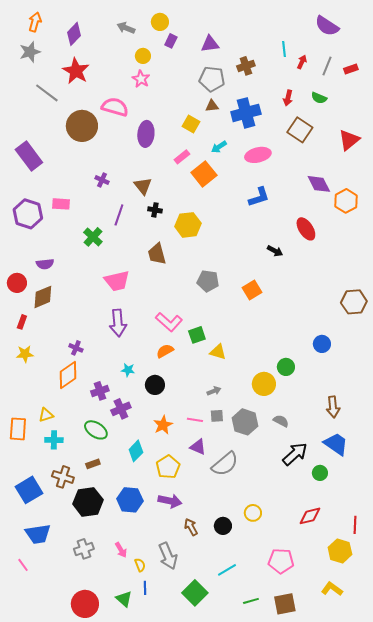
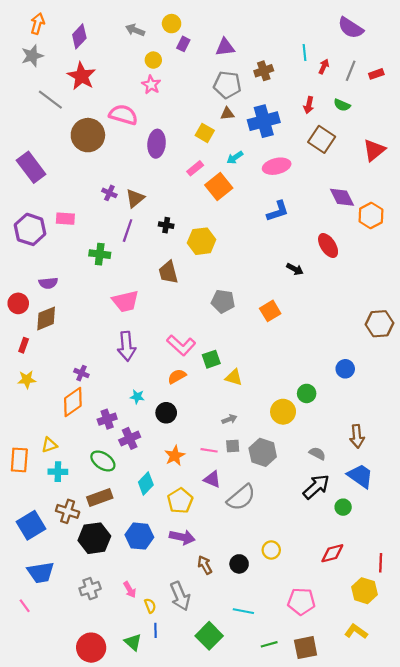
brown triangle: (143, 186) -> (135, 198), moved, turned 30
green cross: (93, 237) -> (100, 254), turned -36
gray semicircle: (281, 421) -> (317, 454), moved
brown rectangle: (93, 464) -> (100, 497), size x1.6
cyan line: (227, 570) -> (243, 611), turned 42

